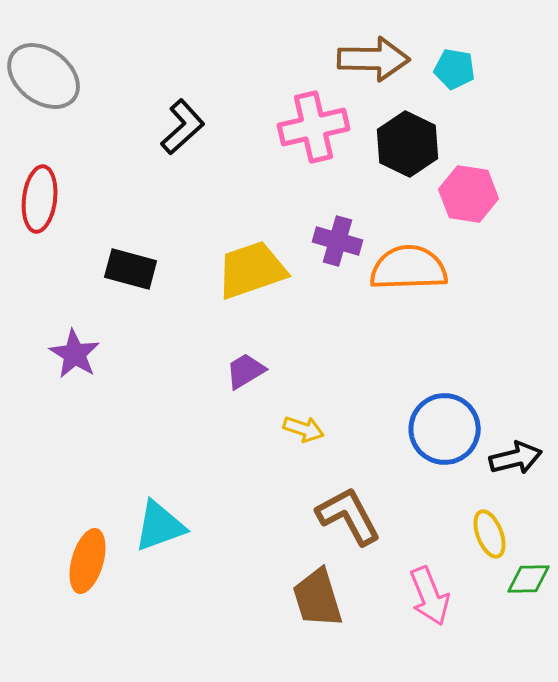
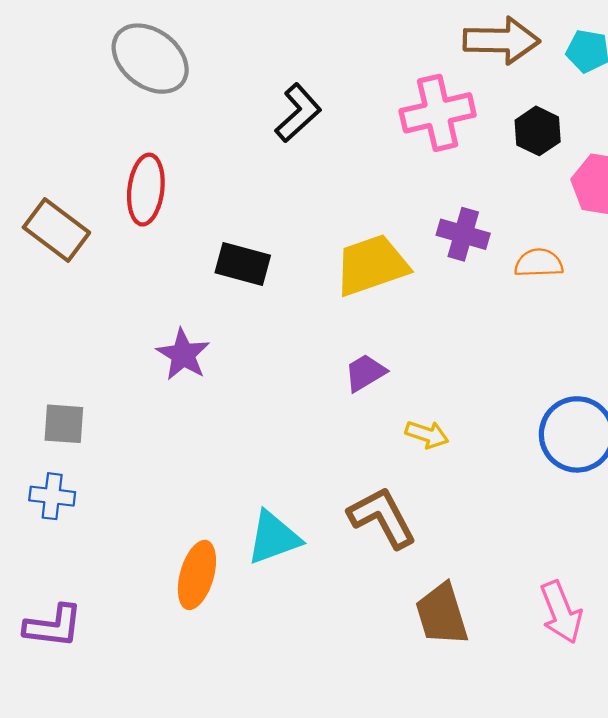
black hexagon: (408, 144) -> (538, 131), size x0.7
orange semicircle: (409, 268) -> (539, 263), size x0.6
brown L-shape: (349, 516) -> (382, 517), moved

